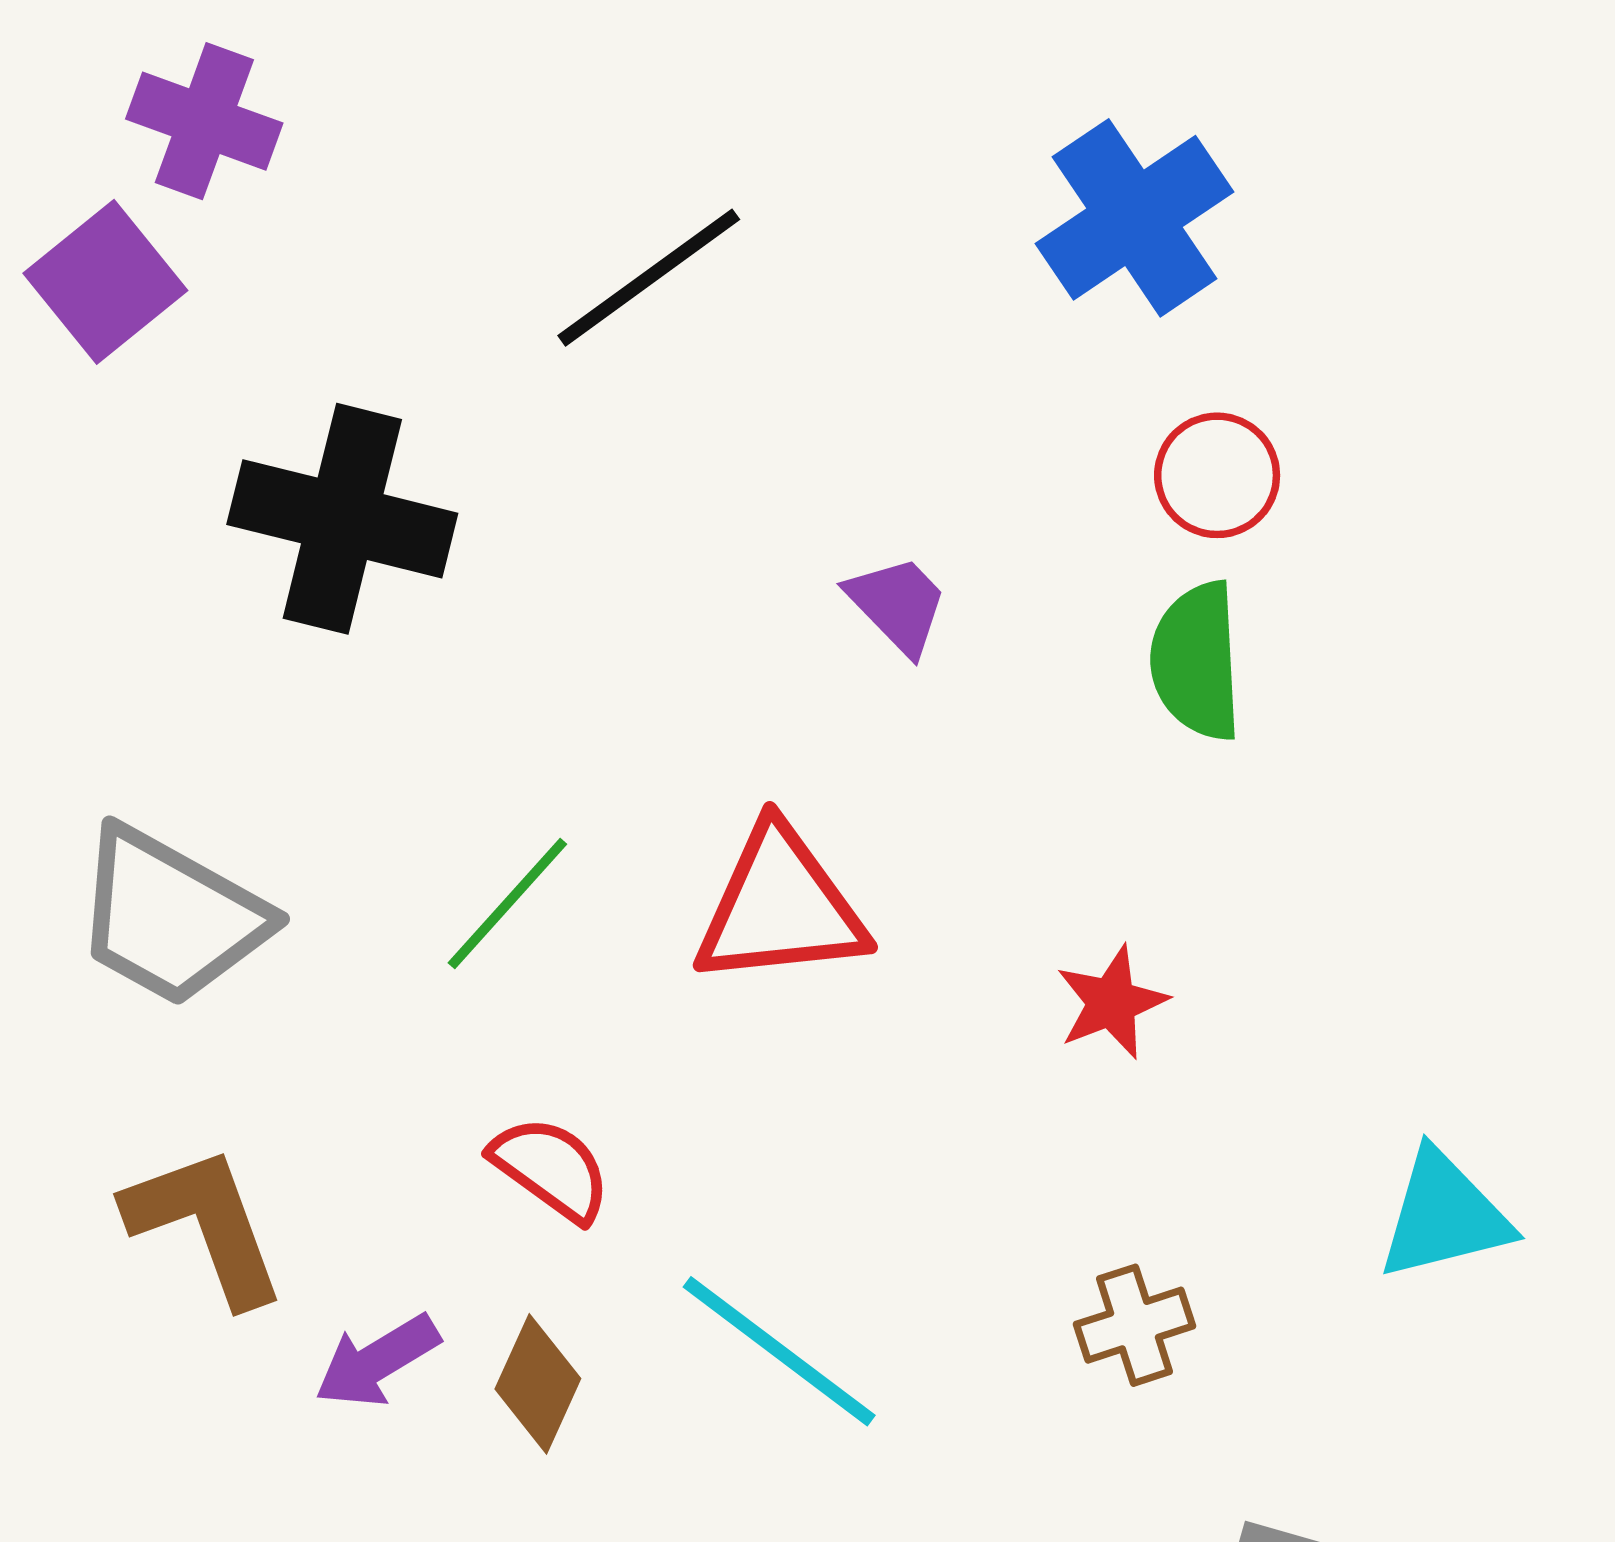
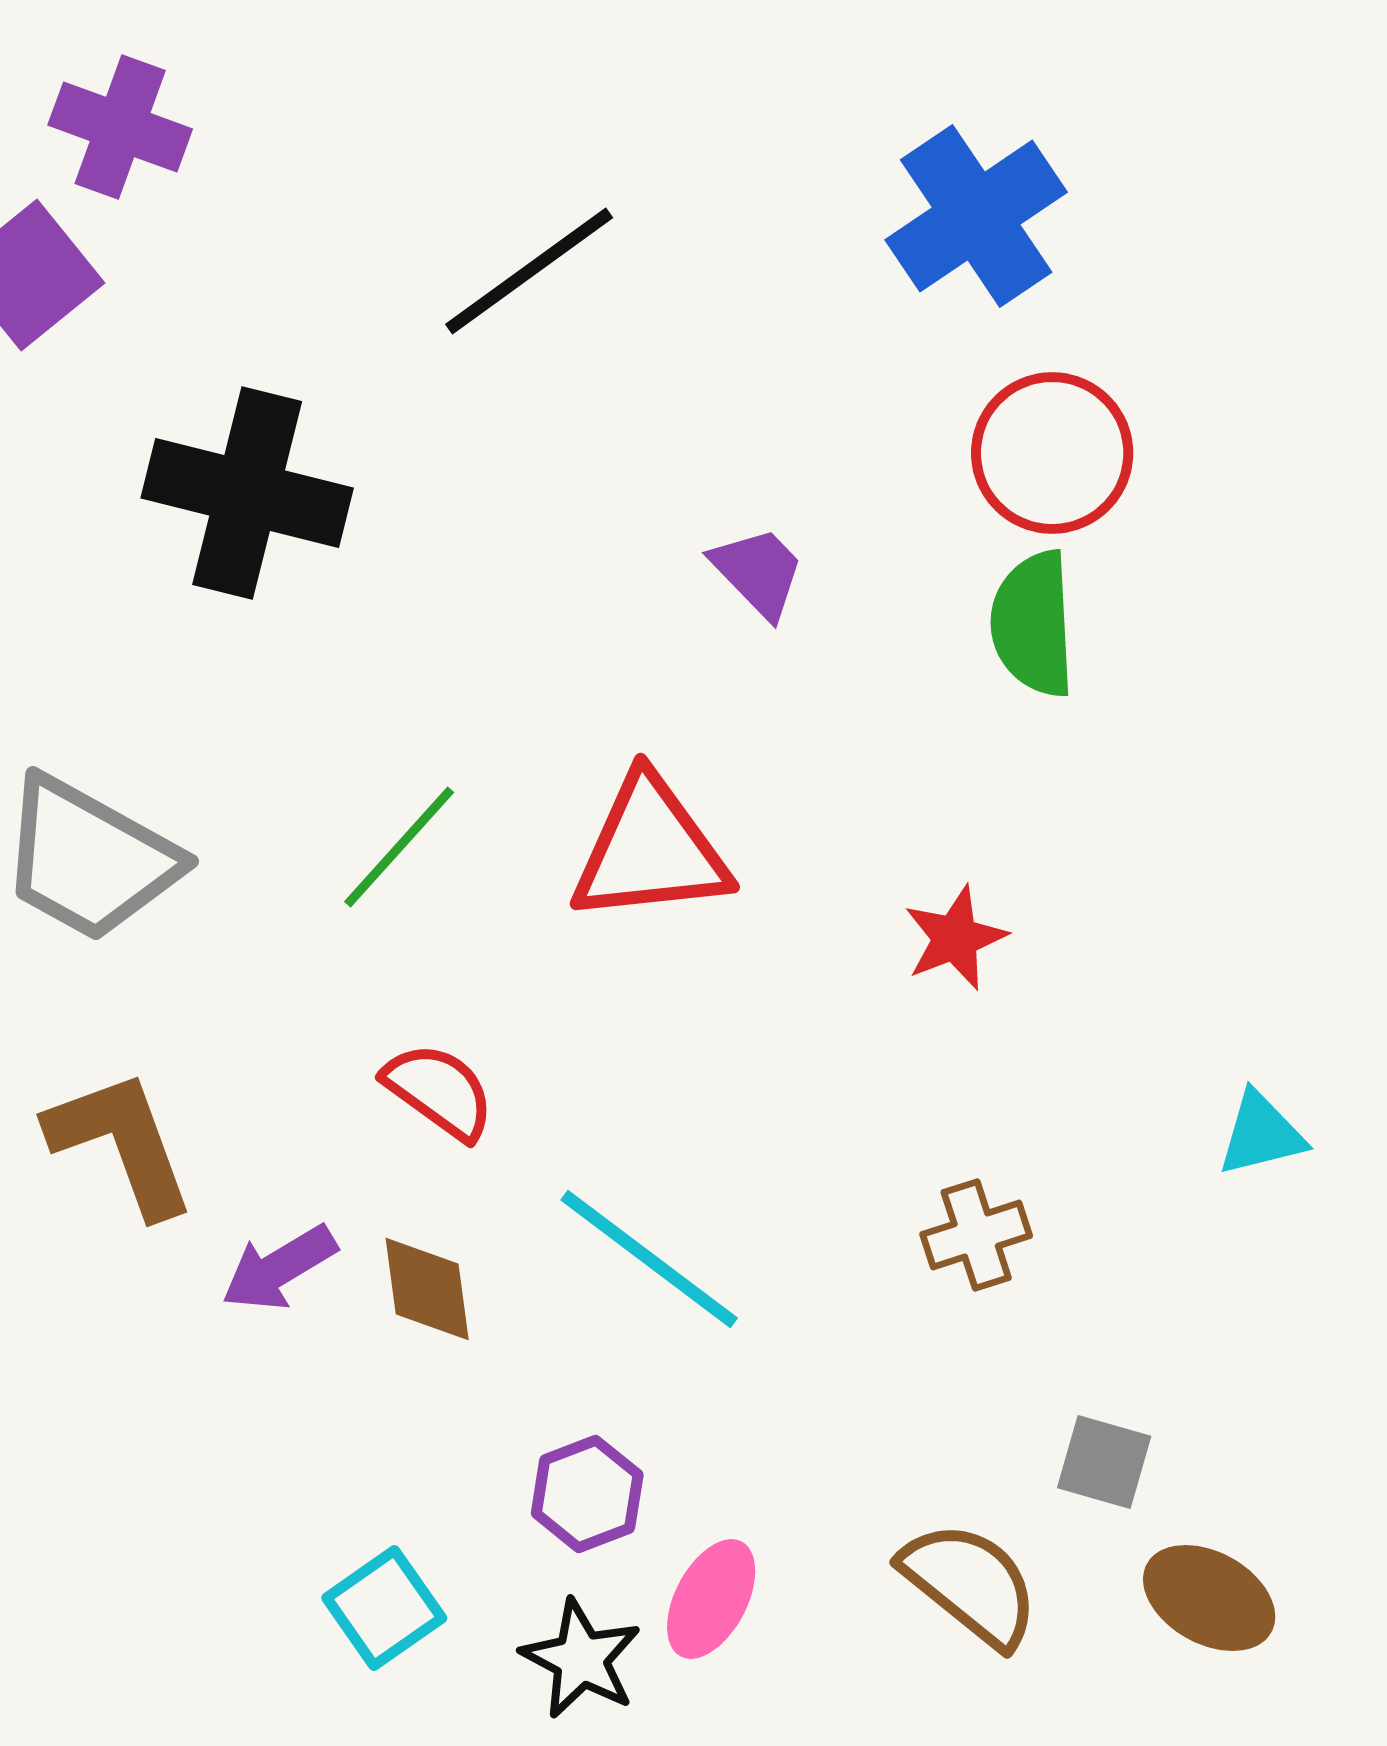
red circle: (1217, 475) -> (1052, 453), size x1.4
cyan triangle: (1444, 1215) -> (1261, 1134), size x0.7
brown diamond: (538, 1384) -> (427, 1289), turned -32

